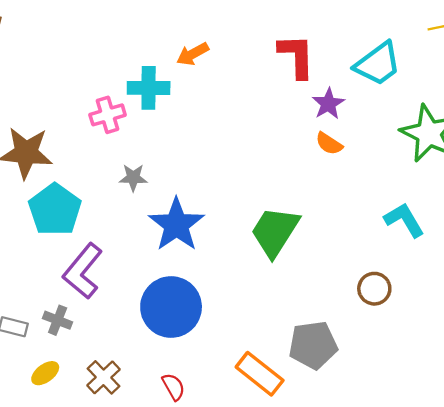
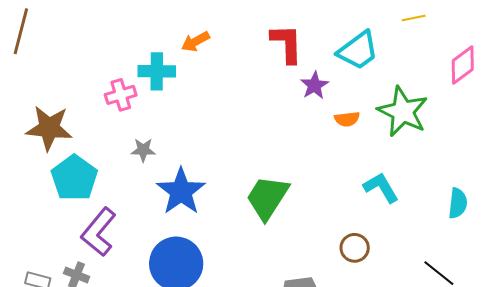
orange semicircle: (329, 144) -> (347, 119), moved, turned -40

